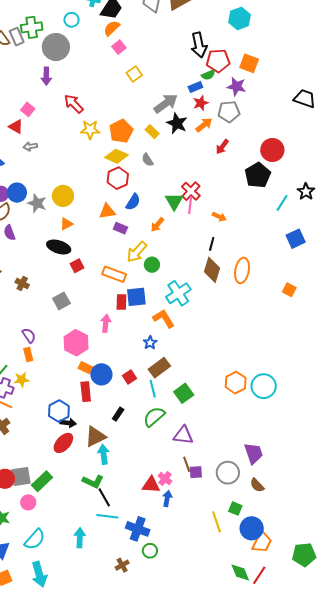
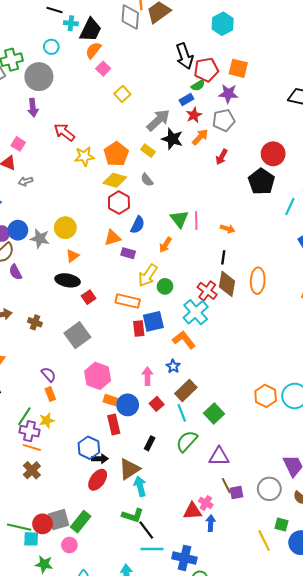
red cross: (191, 191) -> (207, 291), moved
gray square: (61, 301) -> (77, 335), size x1.4
pink arrow: (106, 323) -> (147, 376), moved

